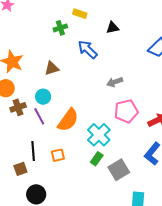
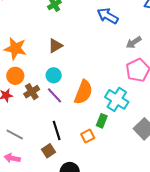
blue arrow: (88, 49) -> (108, 16), moved
gray arrow: (115, 82) -> (134, 42), moved
orange square: (58, 155) -> (88, 136), moved
green rectangle: (97, 159) -> (102, 121), moved

